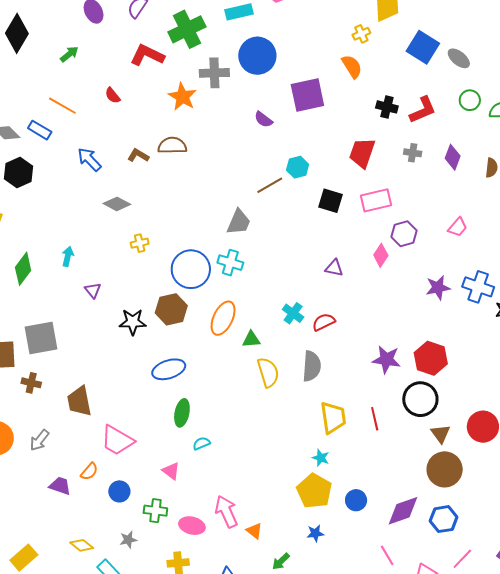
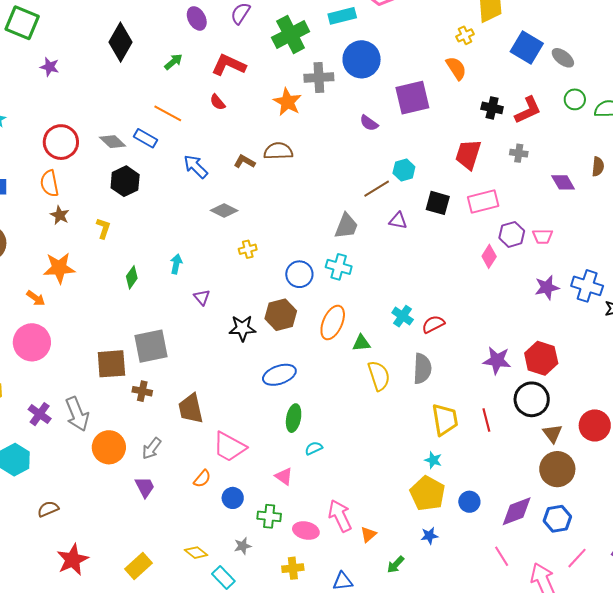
red L-shape: (147, 55) -> (229, 65), moved
purple diamond: (453, 157) -> (563, 182), moved, turned -50
pink trapezoid: (458, 227) -> (543, 236), moved, turned 50
purple triangle: (334, 268) -> (398, 221), moved
green diamond: (23, 269) -> (132, 277), size x0.7
blue circle: (191, 269) -> (299, 274), size x0.7
purple trapezoid: (60, 486) -> (145, 487), moved, turned 45
orange triangle: (254, 531) -> (368, 534), turned 42

